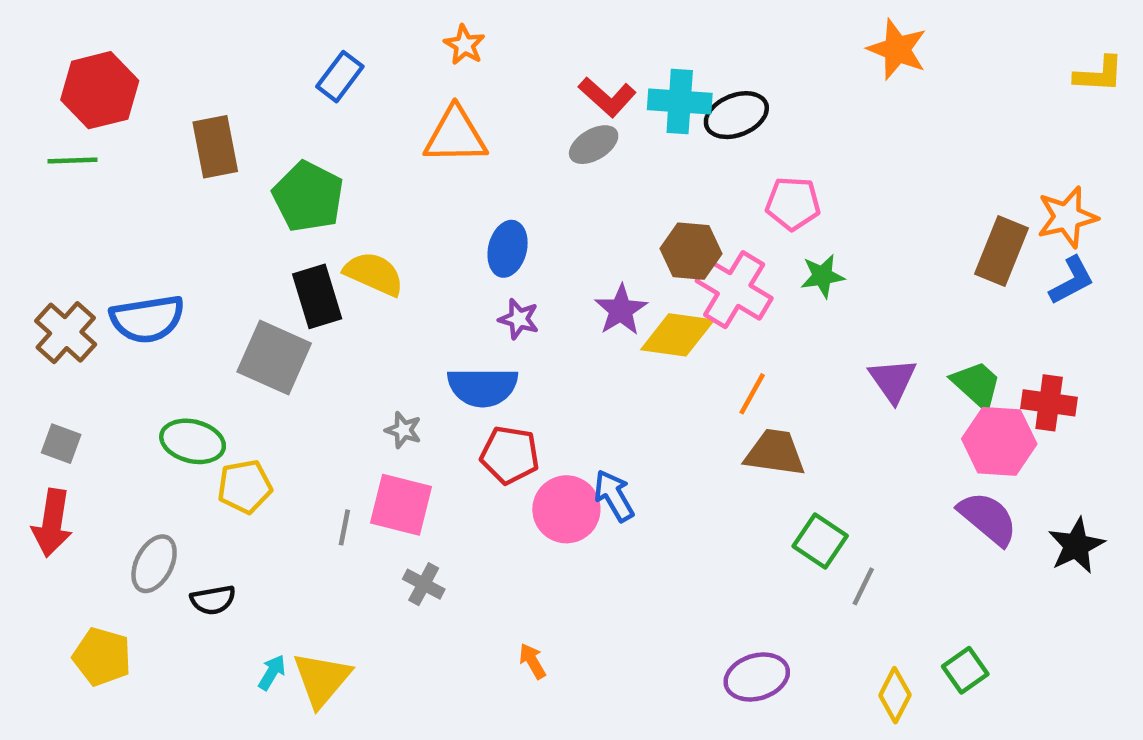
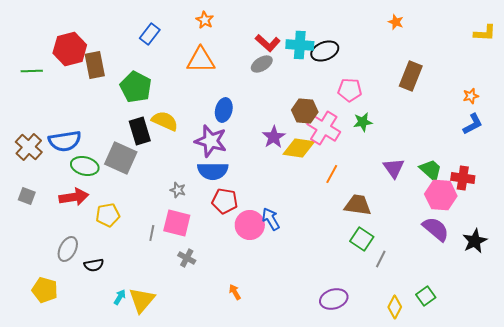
orange star: (897, 49) -> (396, 22), size x0.6
red hexagon: (100, 90) -> (70, 49), moved
orange star: (1067, 217) -> (471, 96), size x0.6
brown rectangle: (1001, 251) -> (411, 76), moved
purple star: (519, 319) -> (211, 141), moved, size x1.8
green ellipse: (193, 441) -> (85, 166), moved
brown trapezoid: (775, 453) -> (358, 205), moved
red arrow: (52, 523) -> (74, 197), moved, turned -108

